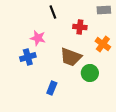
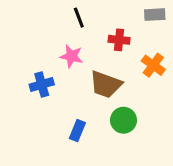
pink star: (38, 38) -> (71, 56), moved
green circle: (90, 73) -> (123, 120), moved

